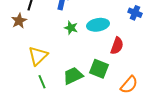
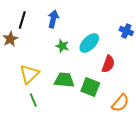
cyan ellipse: (98, 25) -> (89, 43), turned -35
green trapezoid: (73, 76) -> (64, 80), moved, turned 30

